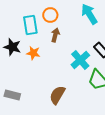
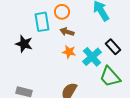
brown arrow: (55, 35) -> (67, 32), turned -88
orange star: (33, 53) -> (69, 52), moved

